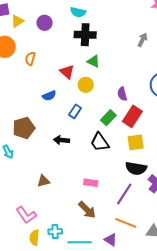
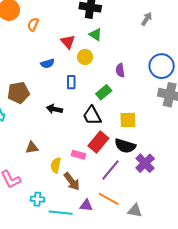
blue rectangle: (75, 111) -> (71, 82), turned -40
red rectangle: (132, 116) -> (98, 142), moved
yellow semicircle: (34, 238) -> (56, 165), moved
purple triangle: (111, 240) -> (86, 205), moved, turned -32

